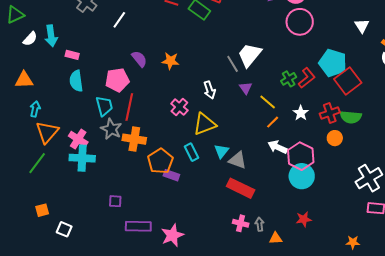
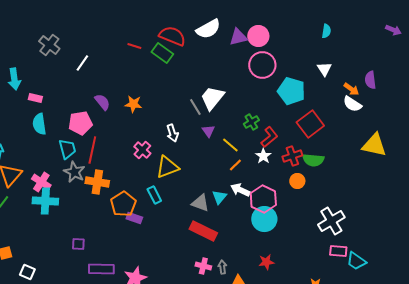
cyan pentagon: (333, 63) -> (291, 91), moved
red L-shape: (307, 78) -> (269, 137), moved
cyan triangle: (222, 151) -> (219, 197), moved

